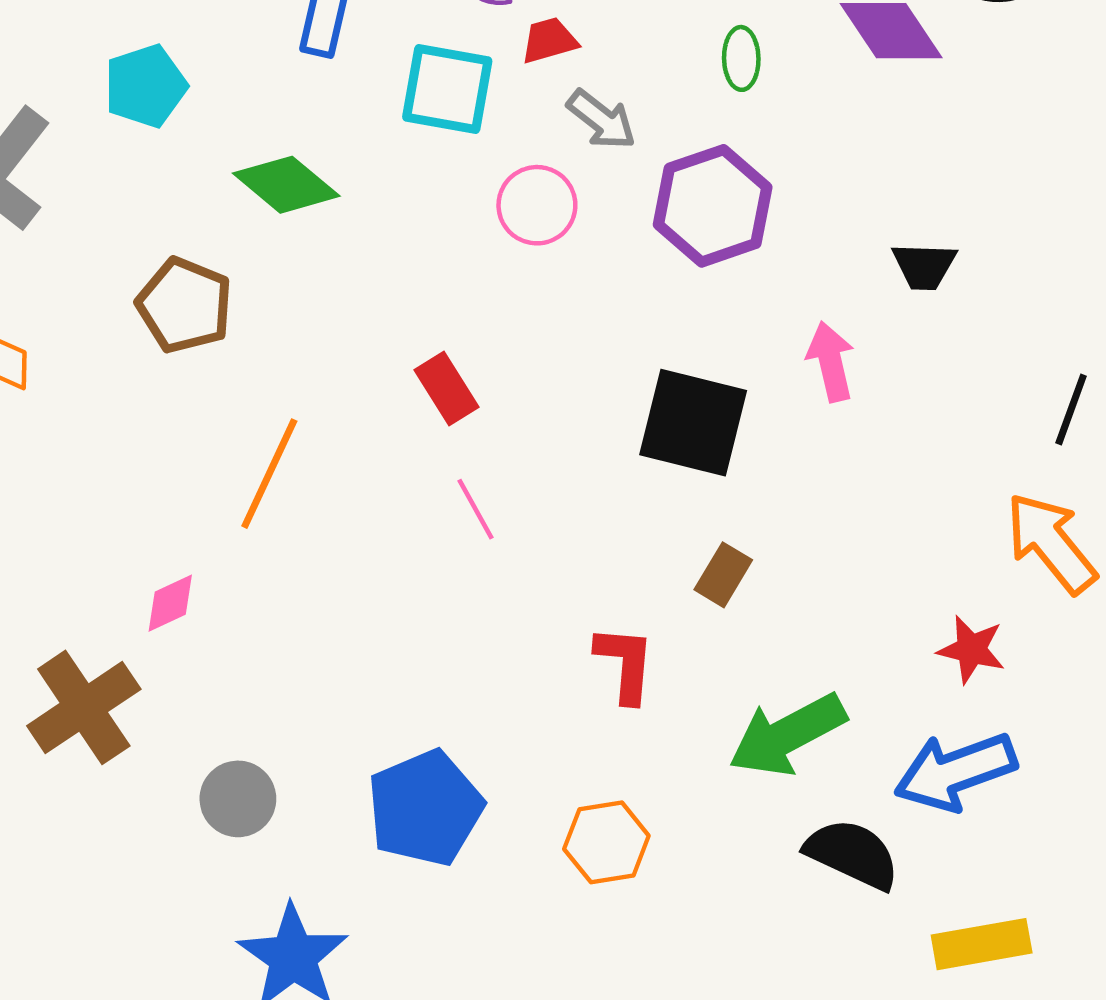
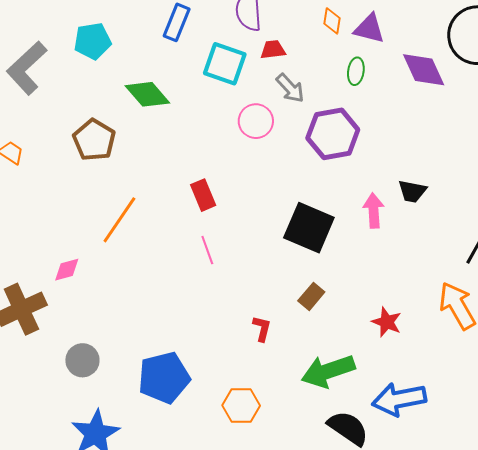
black trapezoid: (924, 266) -> (412, 191), moved
red star: (971, 649) -> (387, 322), moved
red L-shape: (625, 664) -> (262, 329), size x0.7

